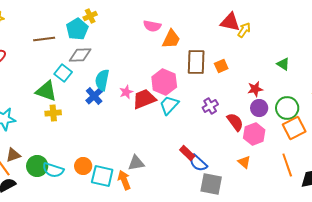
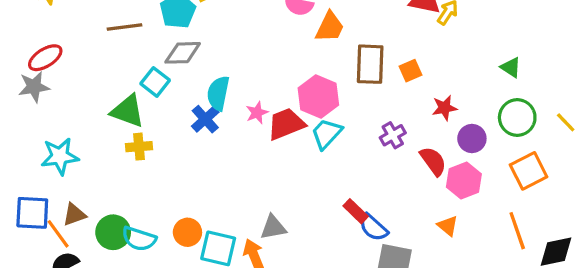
red star: (255, 89) -> (444, 108), moved
green circle: (287, 108) -> (517, 117), moved

